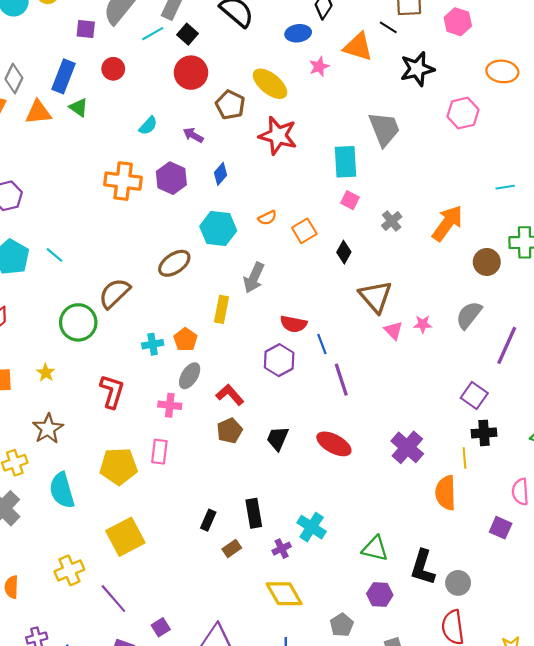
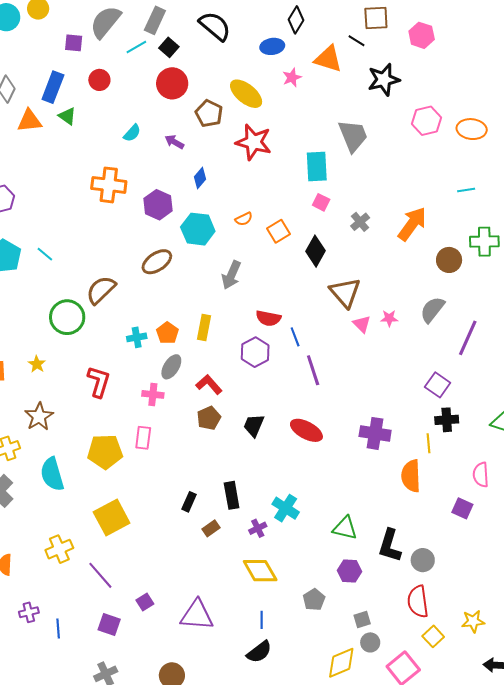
orange ellipse: (502, 71) -> (472, 129), moved
purple hexagon: (171, 178) -> (158, 205), moved
black diamond: (344, 252) -> (315, 251), size x1.4
yellow rectangle: (221, 309) -> (204, 328), moved
purple cross: (407, 447) -> (375, 433), turned -32

